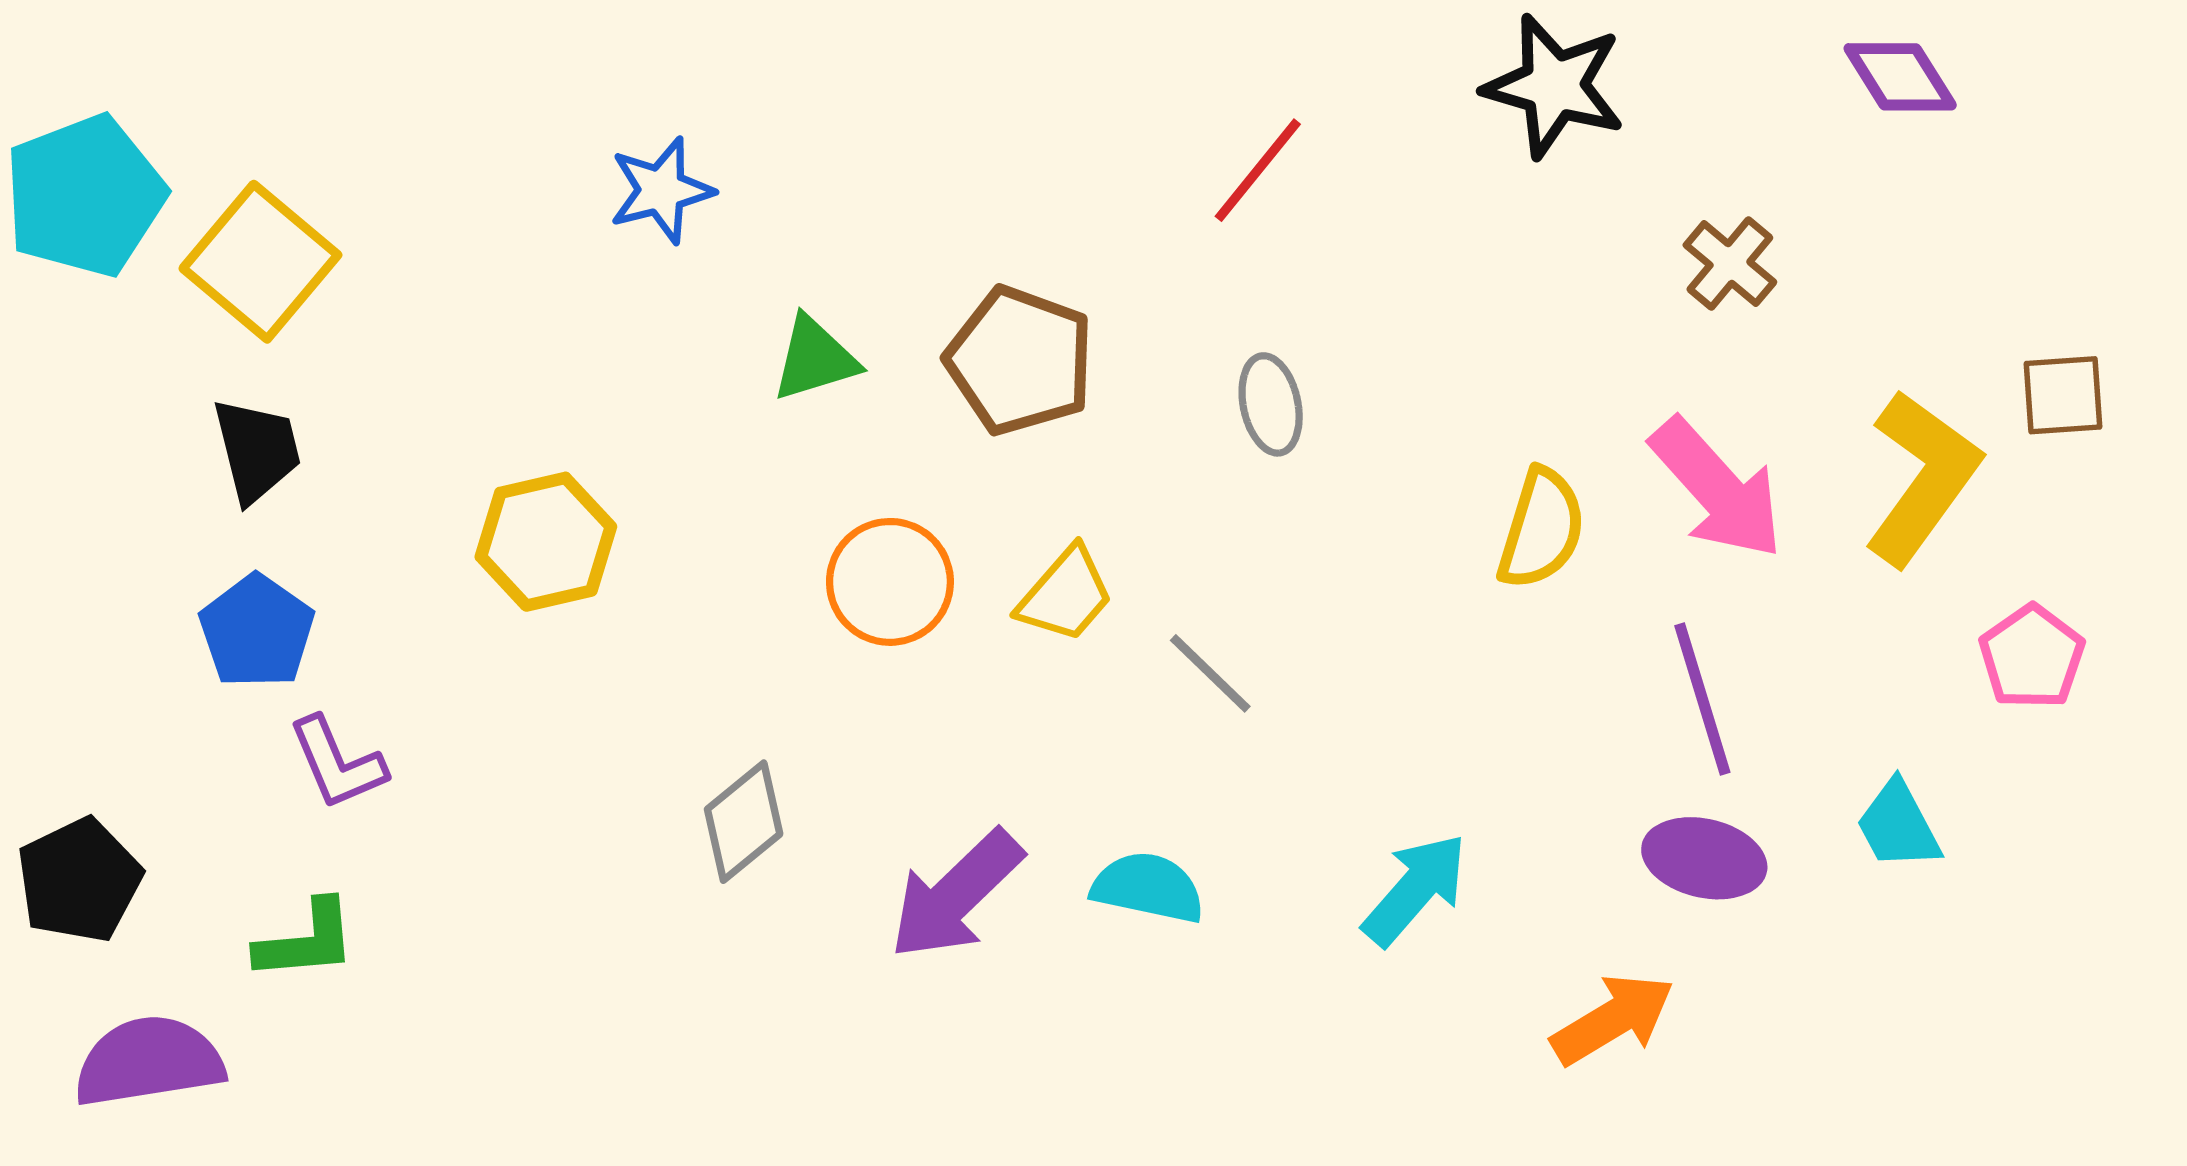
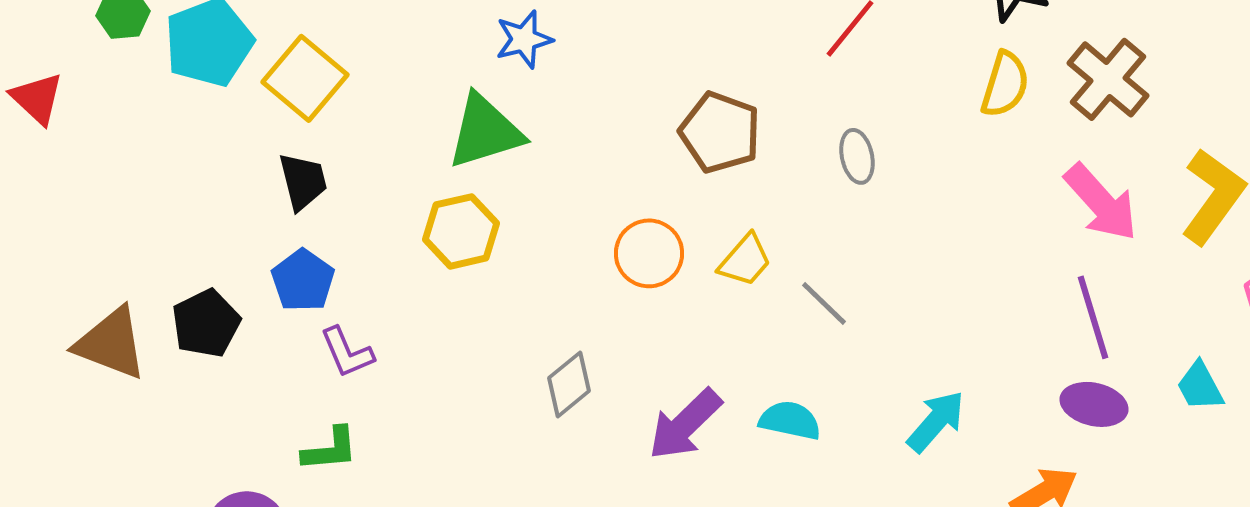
brown cross: (1730, 264) -> (1108, 79), size x1.6
green triangle: (815, 359) -> (485, 131), moved, size x1.6
yellow semicircle: (1541, 529) -> (1005, 84), moved
black pentagon: (79, 880) -> (206, 323), moved

